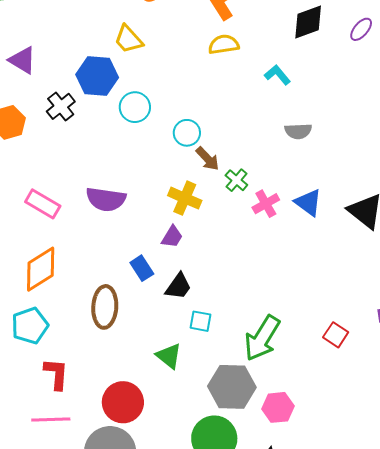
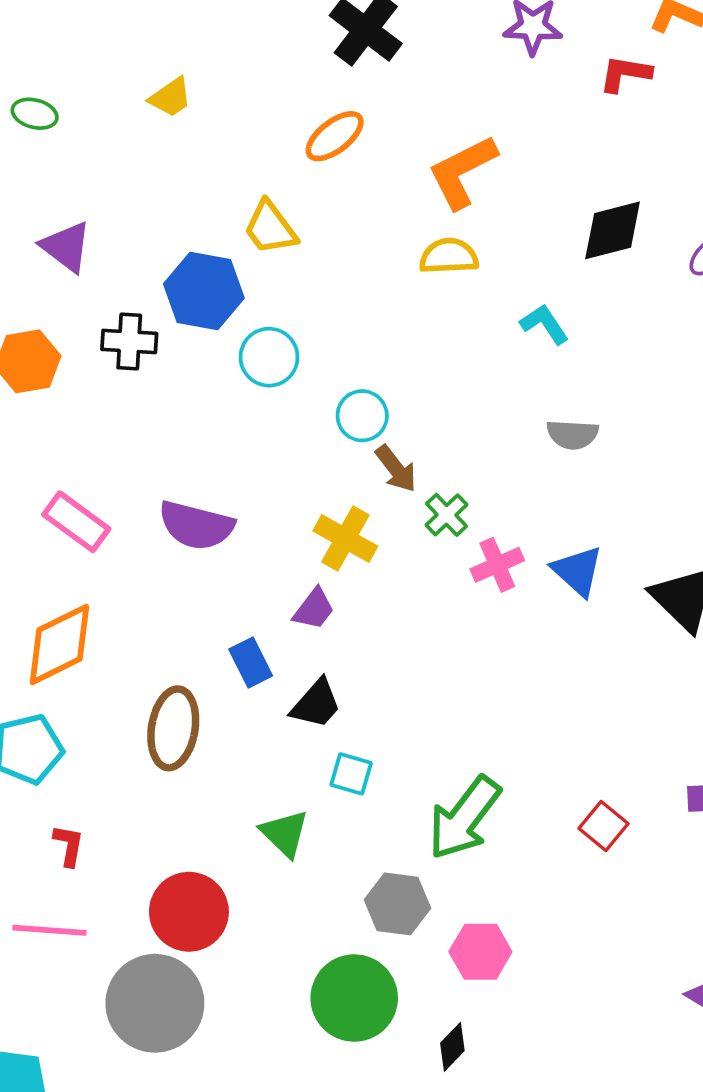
black cross: (61, 106) -> (129, 341), turned 36
red L-shape: (56, 374) -> (69, 845), size x0.7
gray hexagon: (232, 387) -> (398, 904), size x0.7

